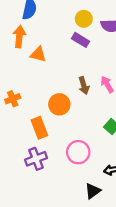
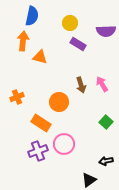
yellow circle: (84, 19) -> (70, 23), moved
orange rectangle: (39, 128) -> (41, 123), turned -36
pink circle: (78, 152) -> (64, 144), moved

